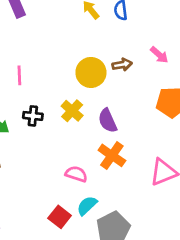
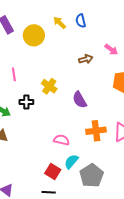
yellow circle: (91, 72) -> (34, 35), moved
yellow cross: (72, 111) -> (49, 86), moved
orange cross: (112, 155) -> (96, 131), moved, turned -36

